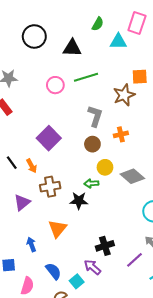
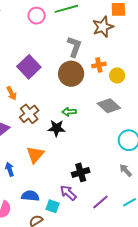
brown circle: (92, 144) -> (71, 74), size x1.6
yellow circle: (105, 167) -> (117, 75), moved
brown cross: (50, 187) -> (29, 114), turned -30
purple line: (134, 260) -> (100, 202), moved
blue semicircle: (53, 271) -> (30, 196), turned -48
cyan square: (77, 281) -> (53, 206), turned -32

